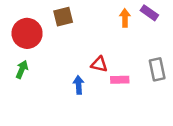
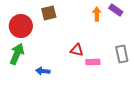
green arrow: (22, 69) -> (17, 54), size x1.5
blue arrow: (79, 85) -> (43, 71), moved, turned -80

